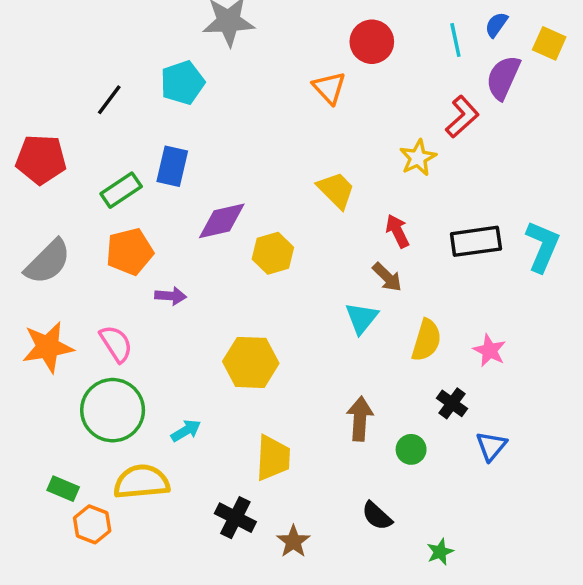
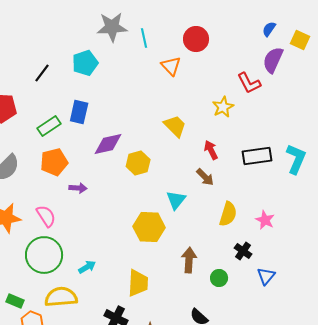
cyan line: (455, 40) -> (144, 38), moved
red L-shape: (462, 117) -> (249, 83), turned 105
cyan triangle: (362, 318) -> (176, 200), moved
yellow hexagon: (251, 362) -> (149, 227), moved

